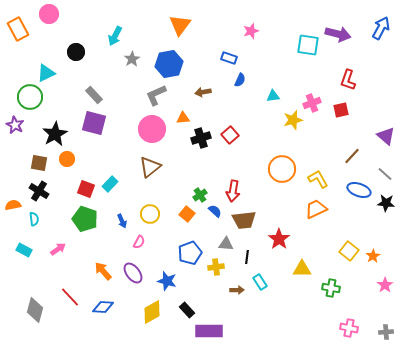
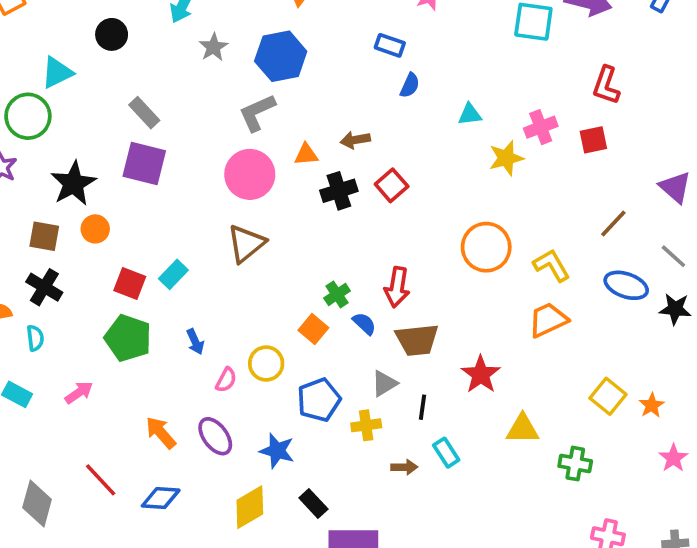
brown arrow: (203, 92) -> (355, 140), moved
yellow circle: (150, 214) -> (266, 364), moved
gray triangle: (226, 244) -> (384, 384), turned -35

